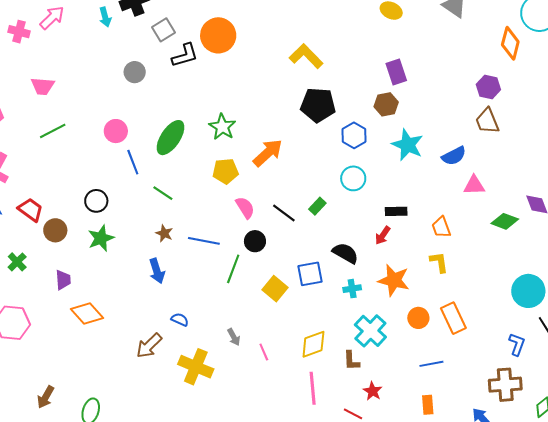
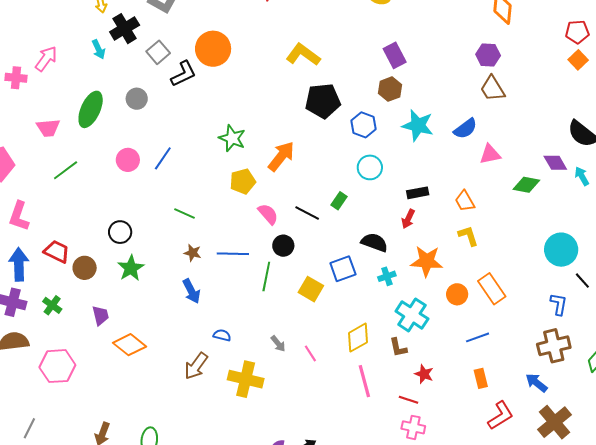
green ellipse: (171, 138) -> (91, 109), moved
blue line: (133, 162) -> (163, 158), moved, turned 65

